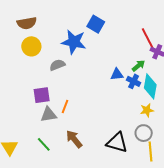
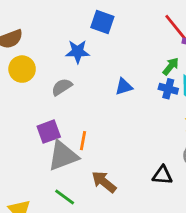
blue star: (74, 42) -> (78, 52), size x0.7
blue triangle: (117, 74) -> (124, 87), moved
gray triangle: (48, 115) -> (63, 156), size x1.4
black triangle: (117, 143) -> (162, 175), size x0.7

